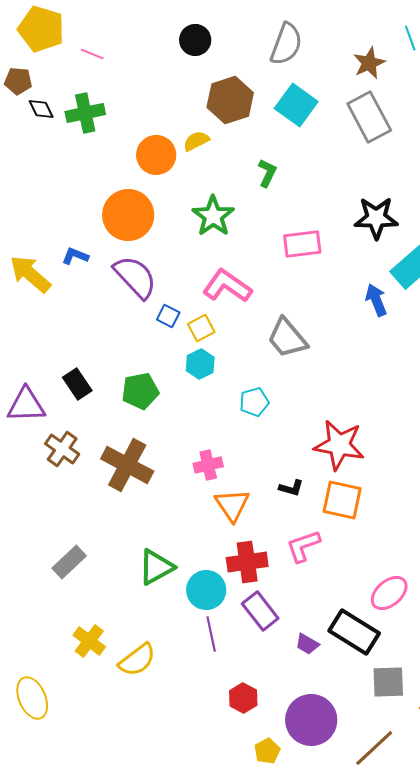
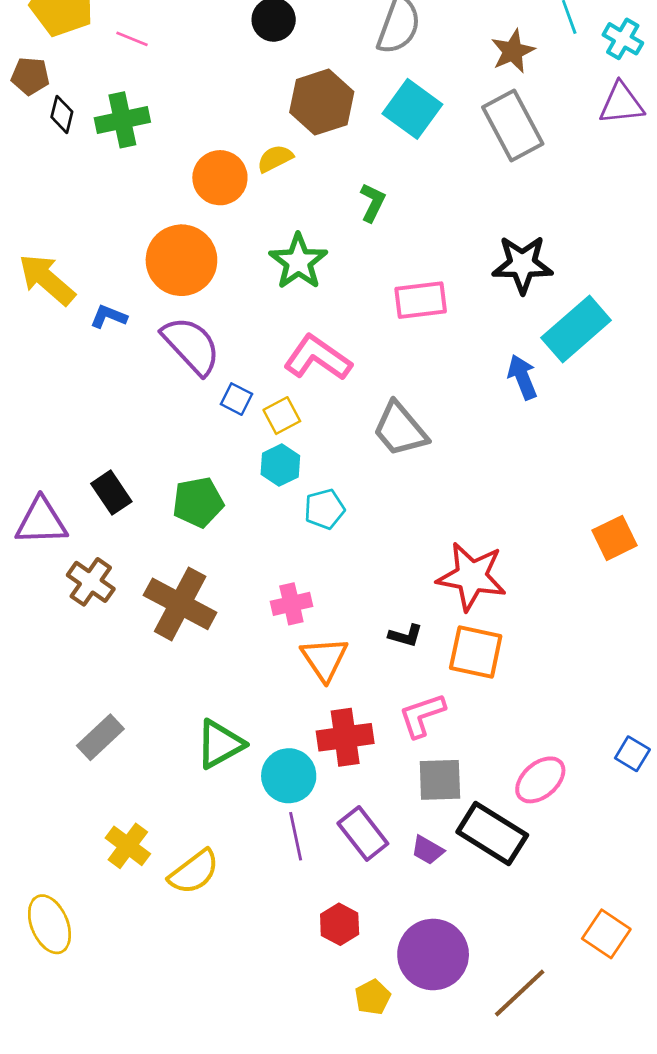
black diamond: (41, 109) -> (62, 114), turned 40
yellow arrow: (30, 274) -> (47, 279), moved
cyan pentagon: (254, 402) -> (324, 509), moved
purple rectangle: (260, 611) -> (363, 833), moved
gray square: (388, 682) -> (440, 780), moved

